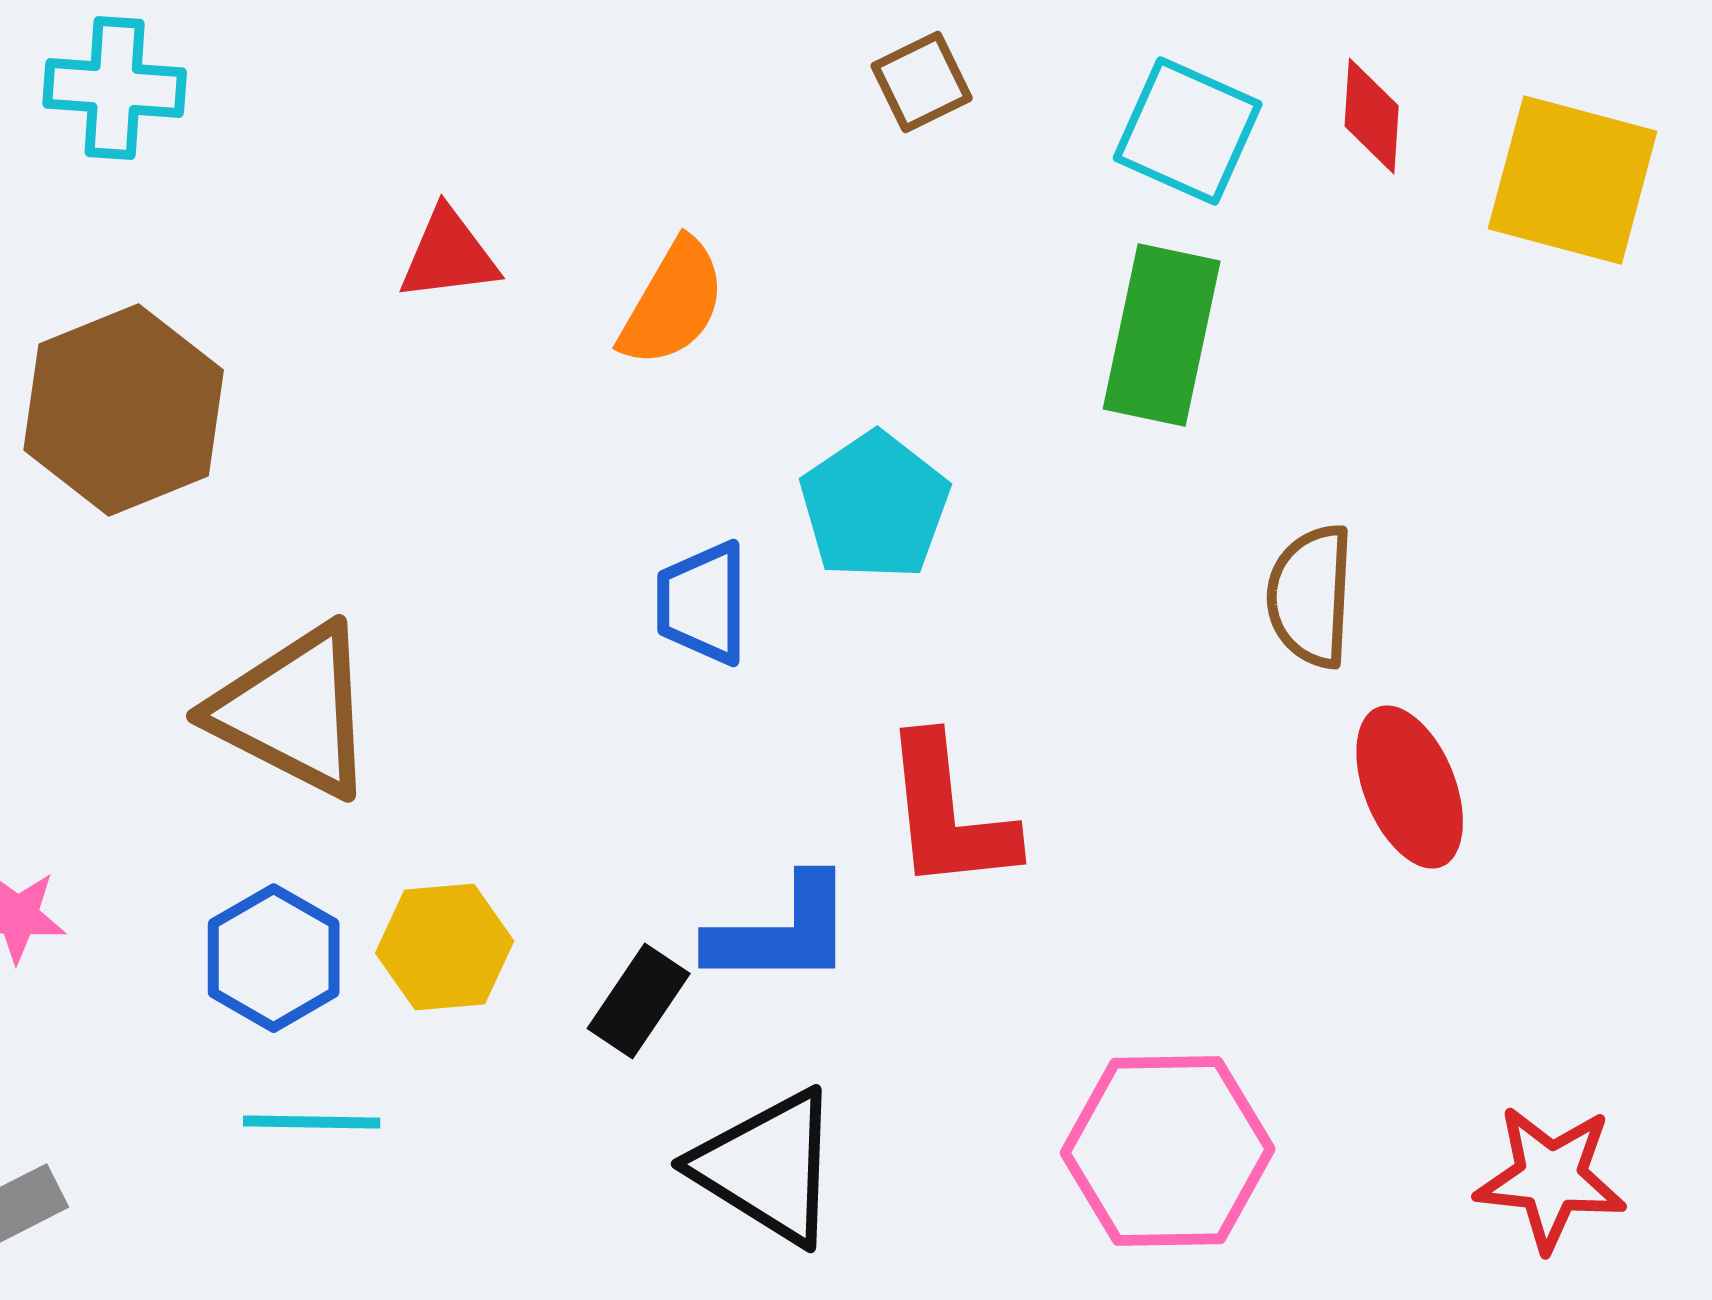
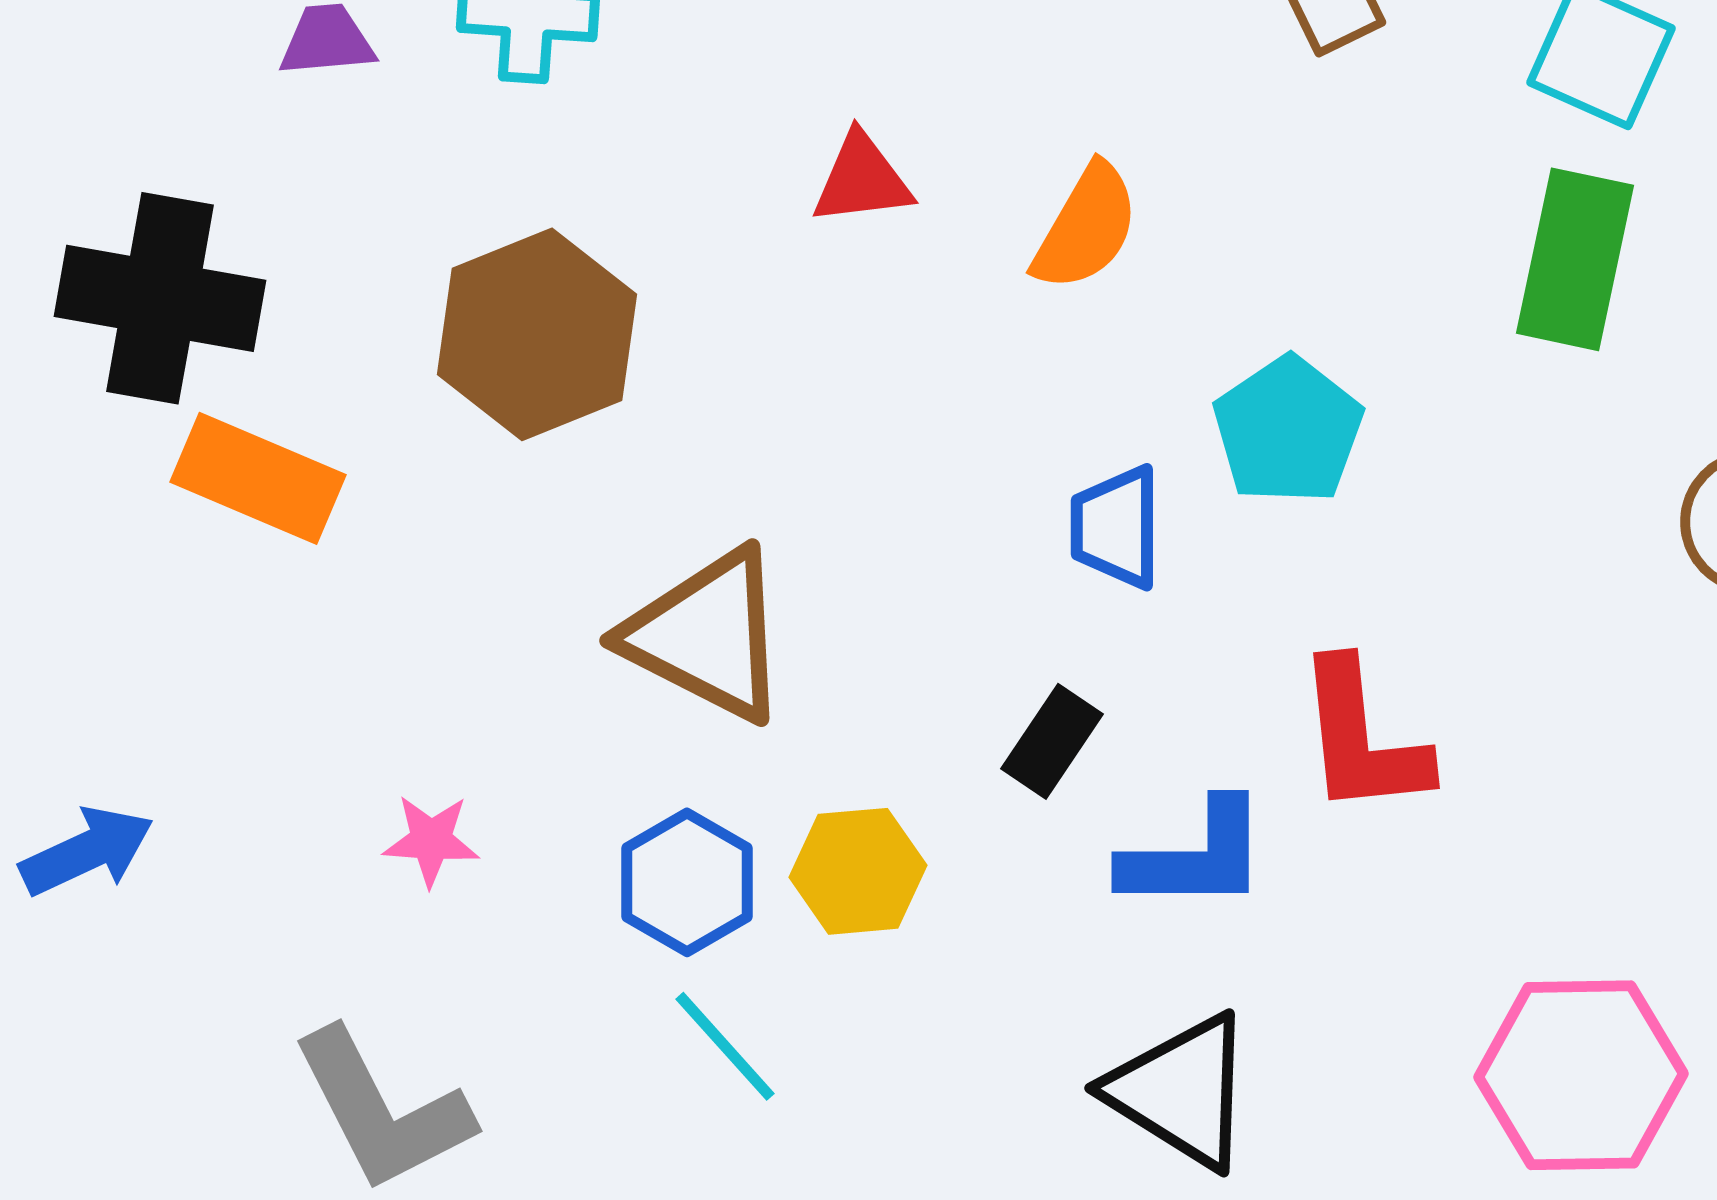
black rectangle: (639, 1001) -> (1052, 741), moved
cyan line: (312, 1122) -> (725, 1046), turned 47

